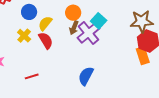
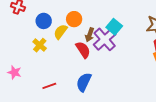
orange circle: (73, 13) -> (74, 19), moved
red semicircle: (46, 40) -> (83, 50), moved
blue semicircle: (86, 76) -> (84, 82), moved

